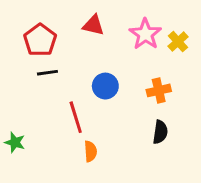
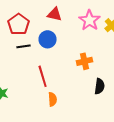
blue circle: (105, 86) -> (48, 39), moved
orange cross: (159, 90) -> (85, 61), moved

